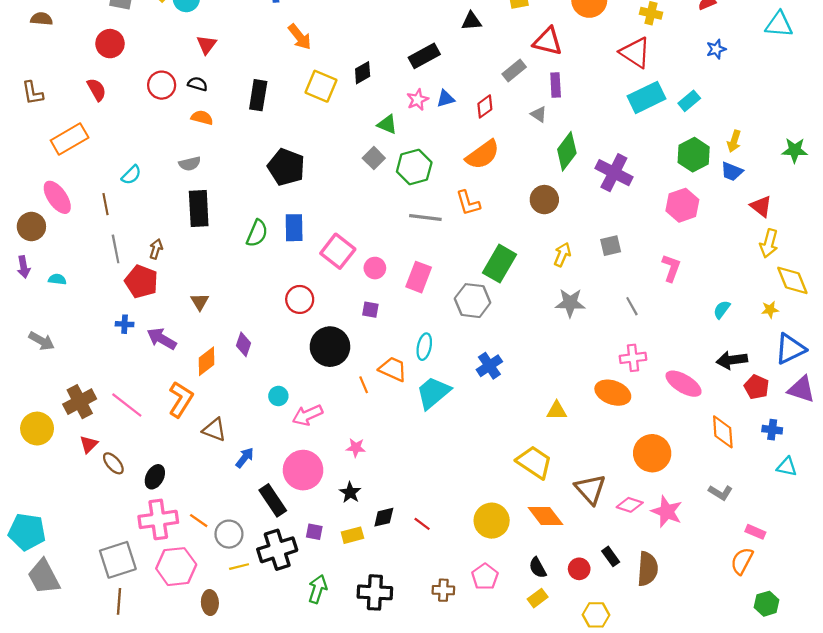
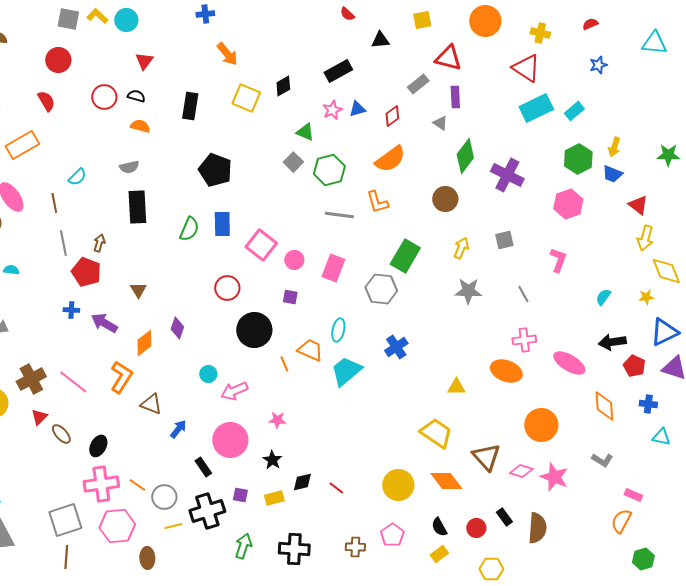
black rectangle: (273, 500) -> (203, 467), size x0.7

